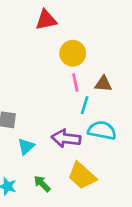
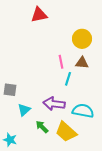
yellow circle: (73, 53) -> (82, 39), moved
cyan semicircle: (102, 130) -> (83, 111), moved
green arrow: (42, 184) -> (42, 127), moved

